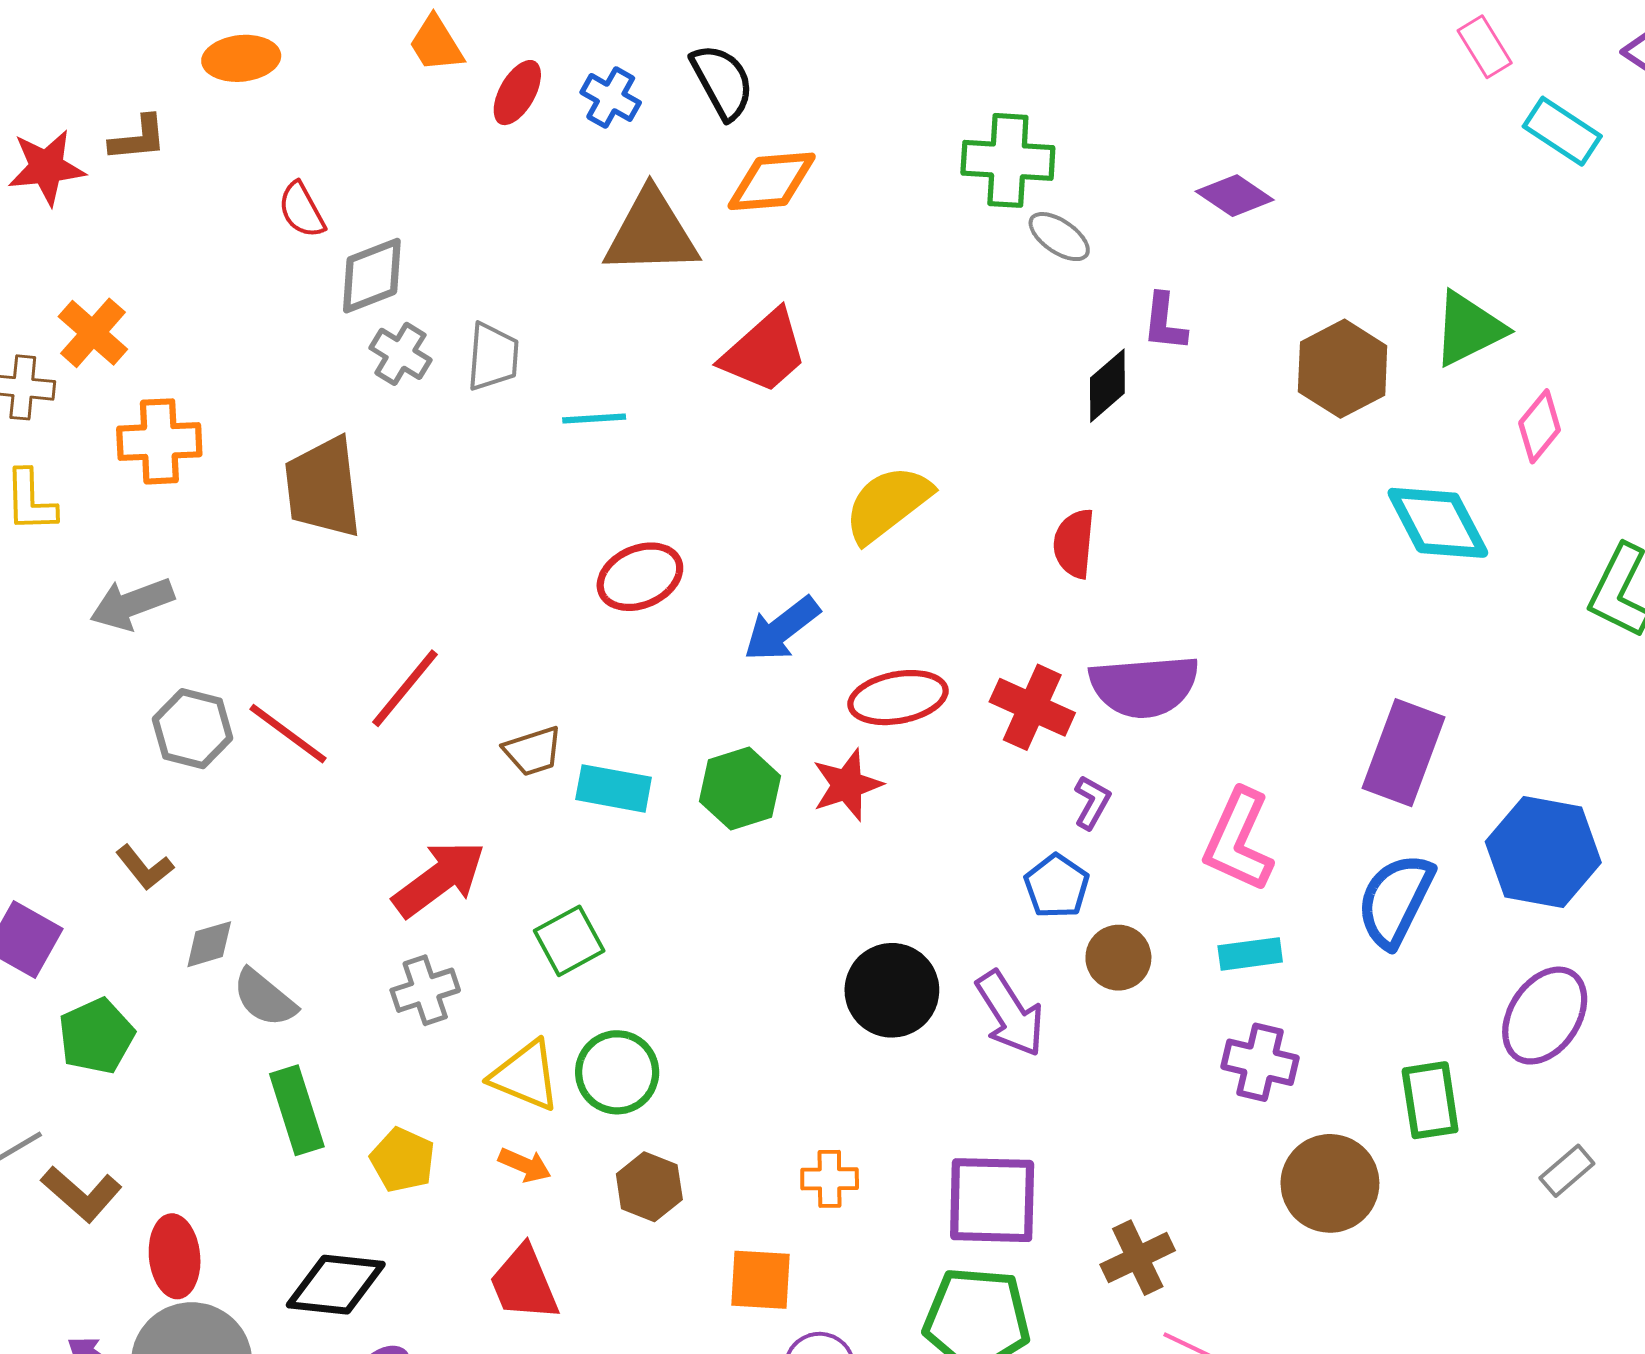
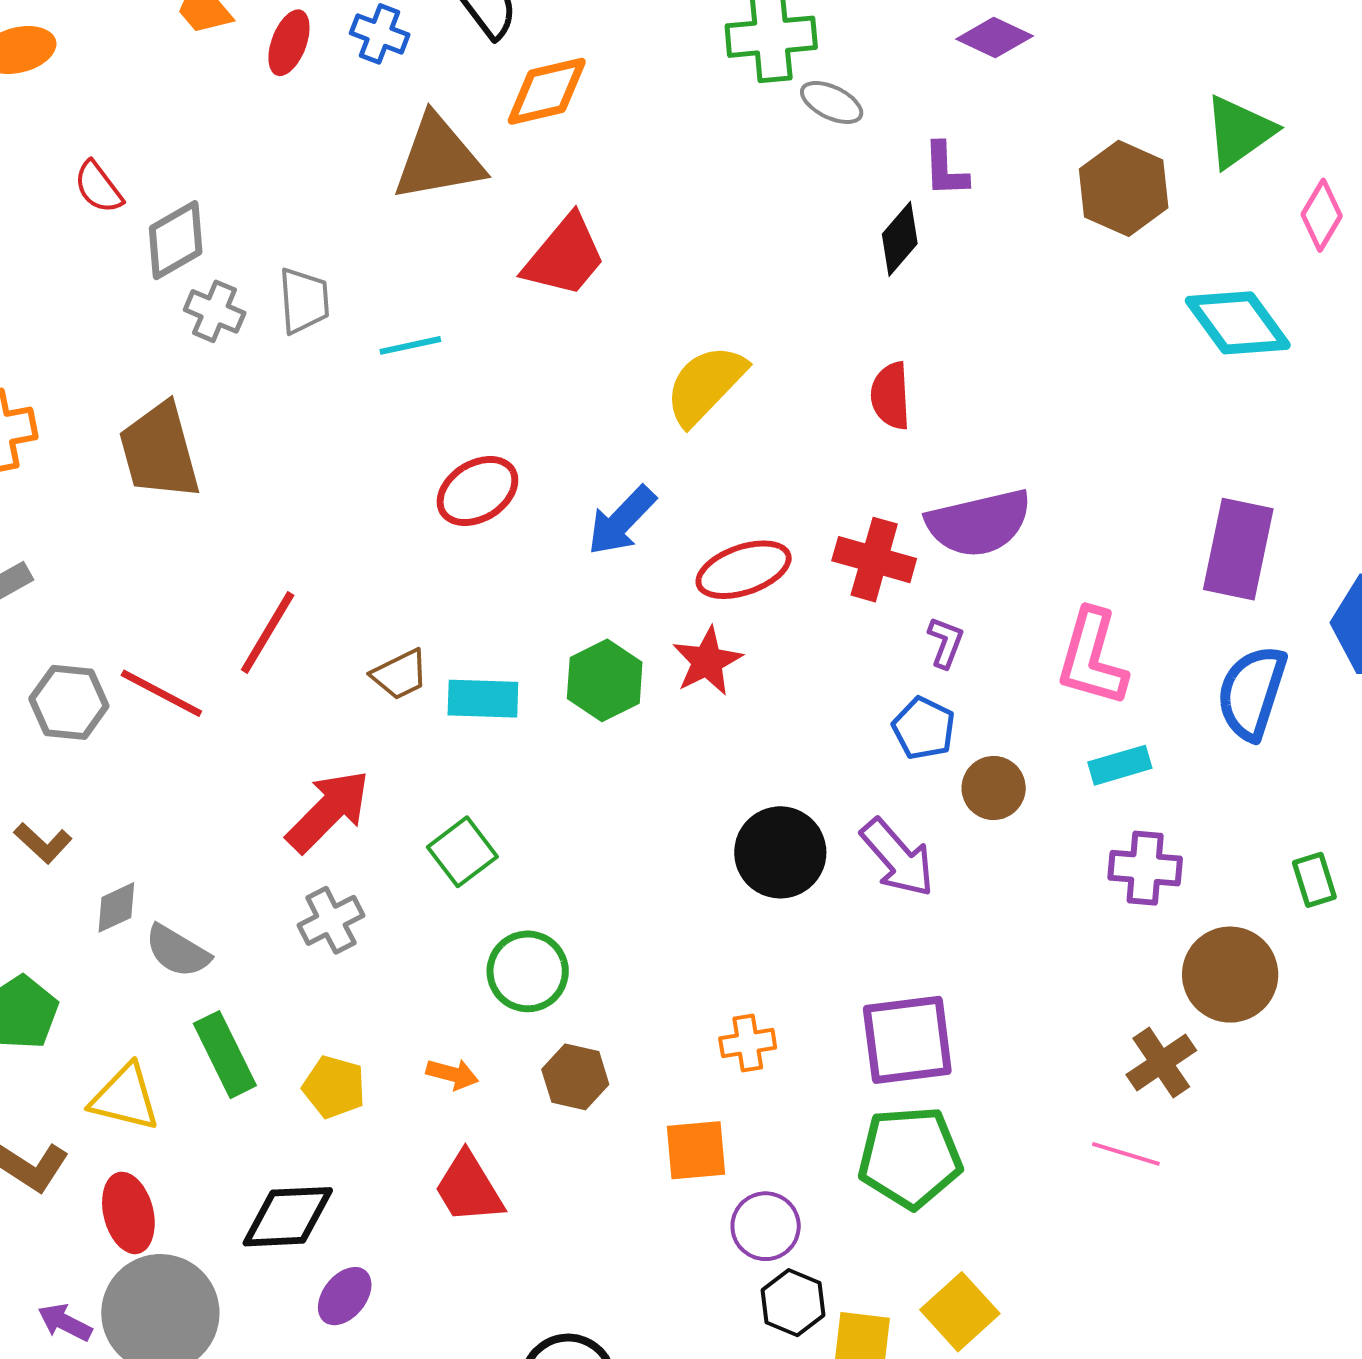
yellow triangle: (525, 1076) -> (125, 1098), moved
green rectangle: (1430, 1100) -> (1314, 880), size x0.7
brown cross: (1138, 1258) -> (1161, 1063), moved

